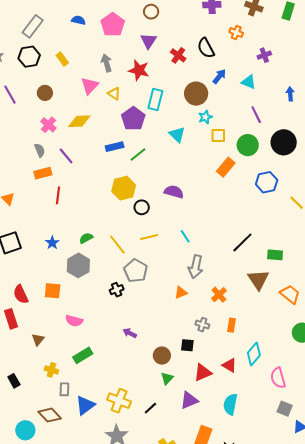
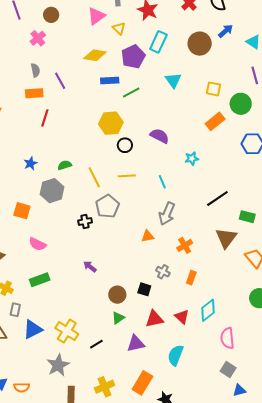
cyan star: (205, 117) -> (192, 159), moved
yellow diamond: (79, 121) -> (95, 55), moved
pink cross: (48, 125) -> (38, 38), moved

